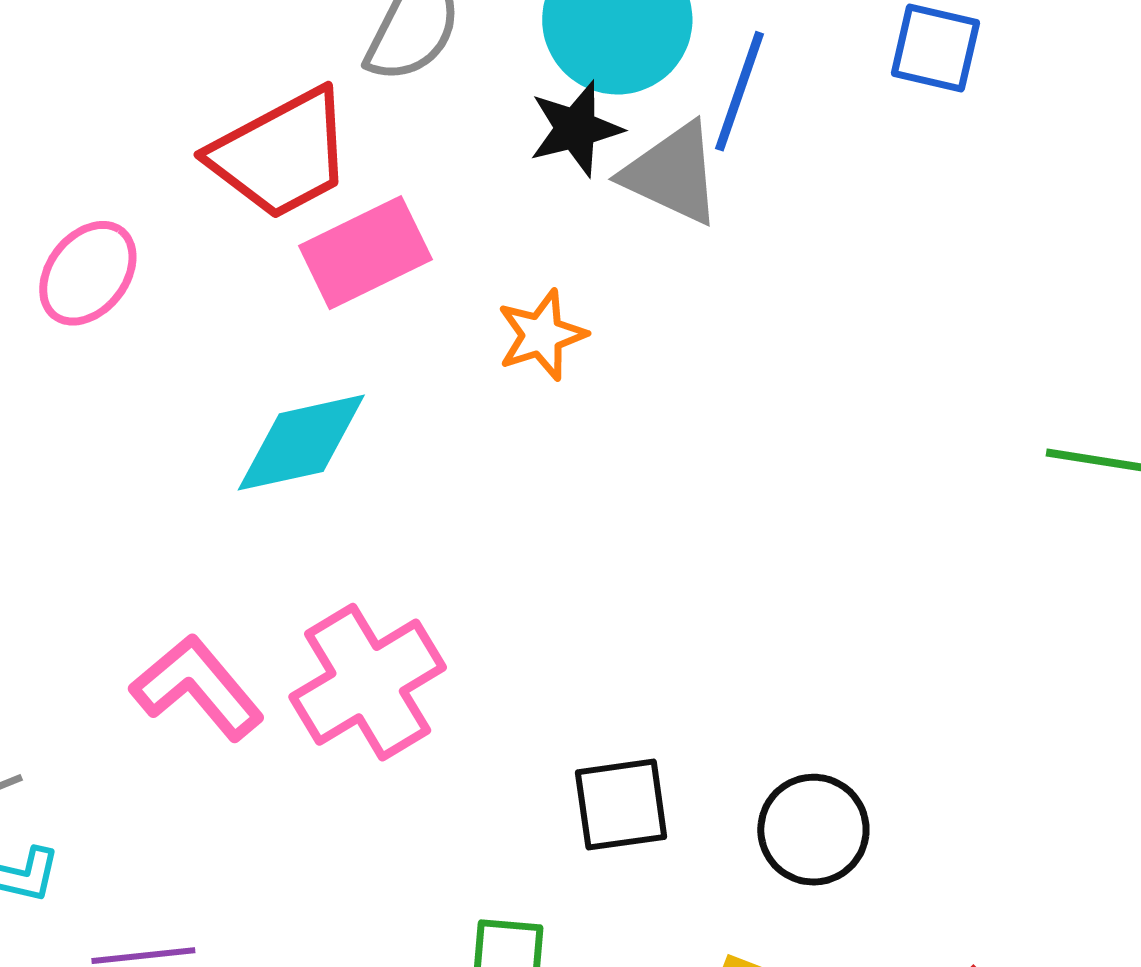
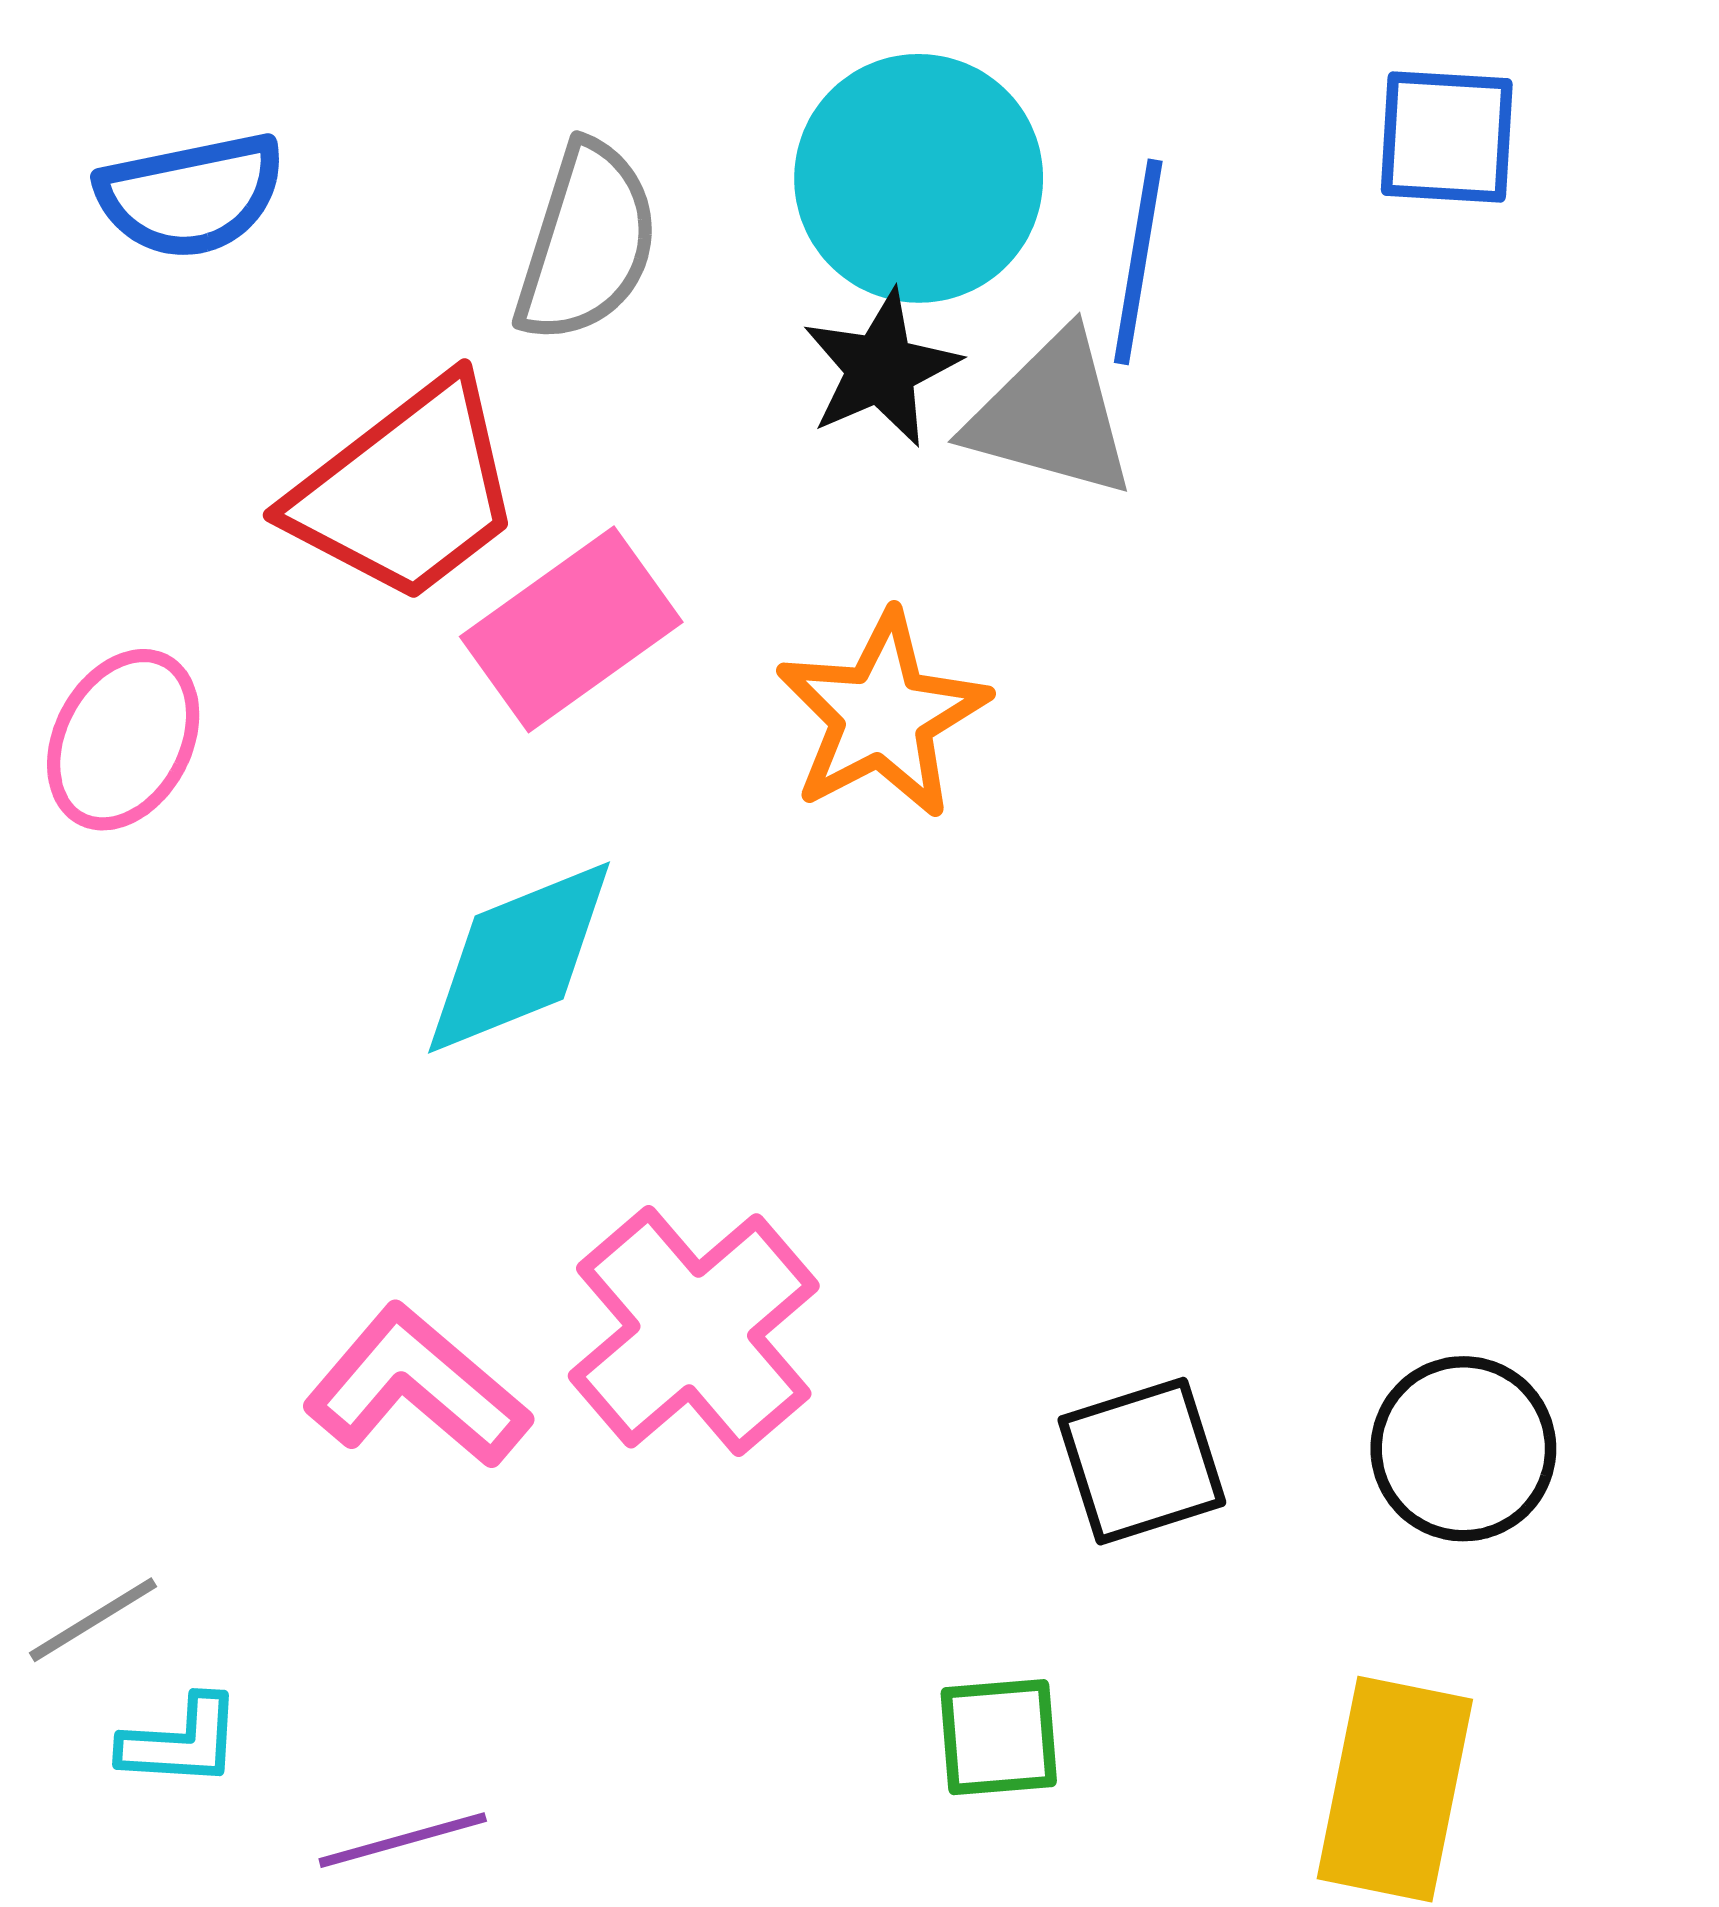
orange star: (542, 335) -> (882, 715), size x1.4

